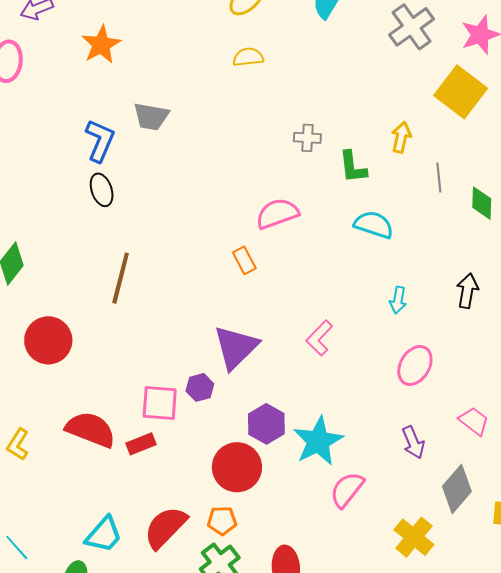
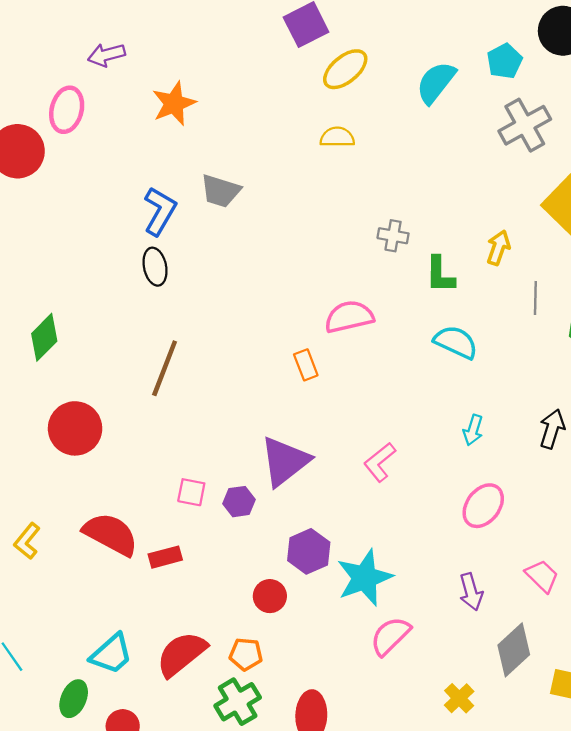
pink square: (160, 403) -> (191, 492), moved, size x0.7
red circle: (237, 467) -> (270, 596), size x0.6
yellow cross: (414, 537) -> (459, 698), size x0.7

